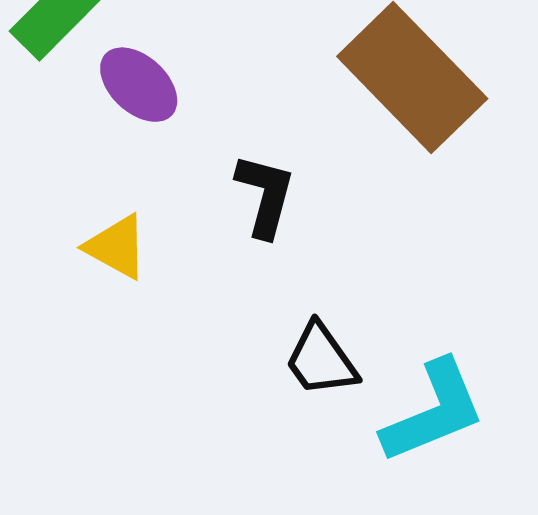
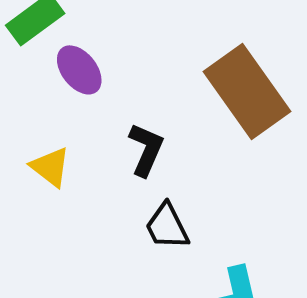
black trapezoid: (321, 360) -> (167, 226), moved

